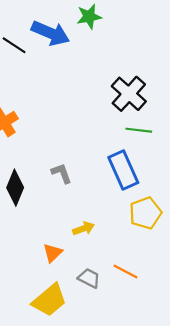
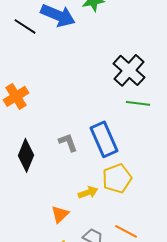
blue rectangle: (123, 170) -> (104, 139), moved
yellow pentagon: (145, 213) -> (117, 178), moved

